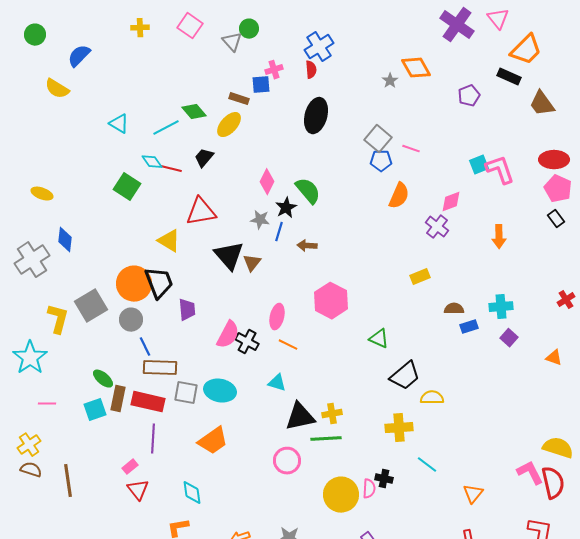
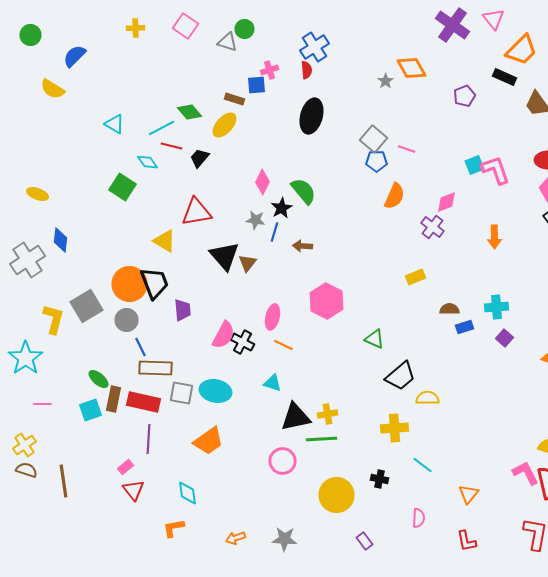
gray triangle: (232, 42) -> (228, 42), turned -30
red line: (171, 169) -> (172, 146), moved
pink semicircle: (369, 489) -> (418, 518), moved

